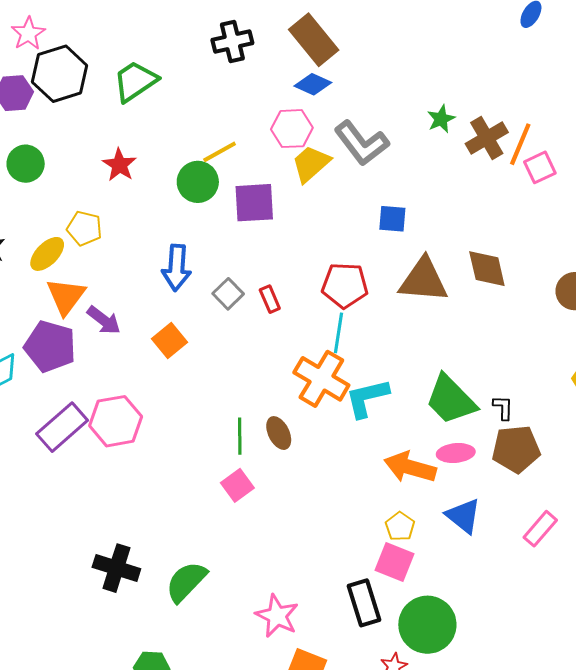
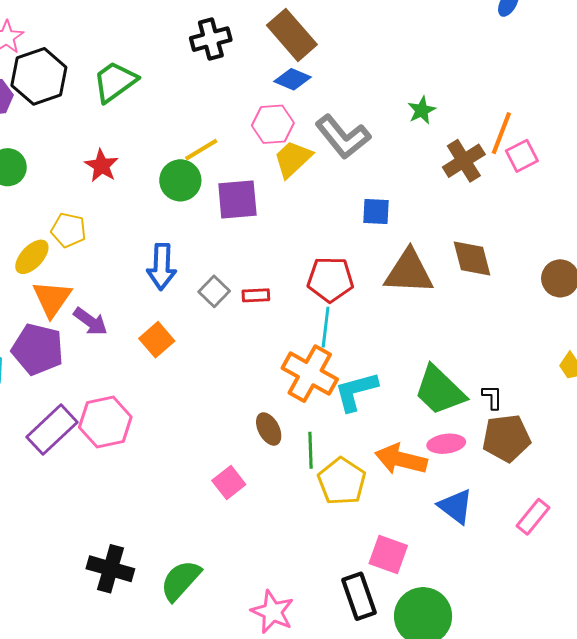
brown cross: (487, 138) -> (464, 161), moved
red rectangle: (270, 299) -> (256, 295), turned -68
green line: (240, 436) -> (310, 450), moved
yellow pentagon: (400, 526) -> (342, 481), moved, size x1.6

